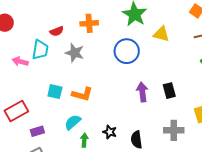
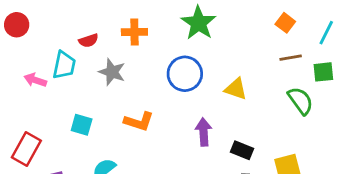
yellow triangle: (161, 34) -> (236, 89), moved
black rectangle: (169, 91) -> (242, 150), moved, turned -56
orange L-shape: (82, 94) -> (139, 121), moved
red rectangle: (16, 111) -> (26, 149), turned -35

